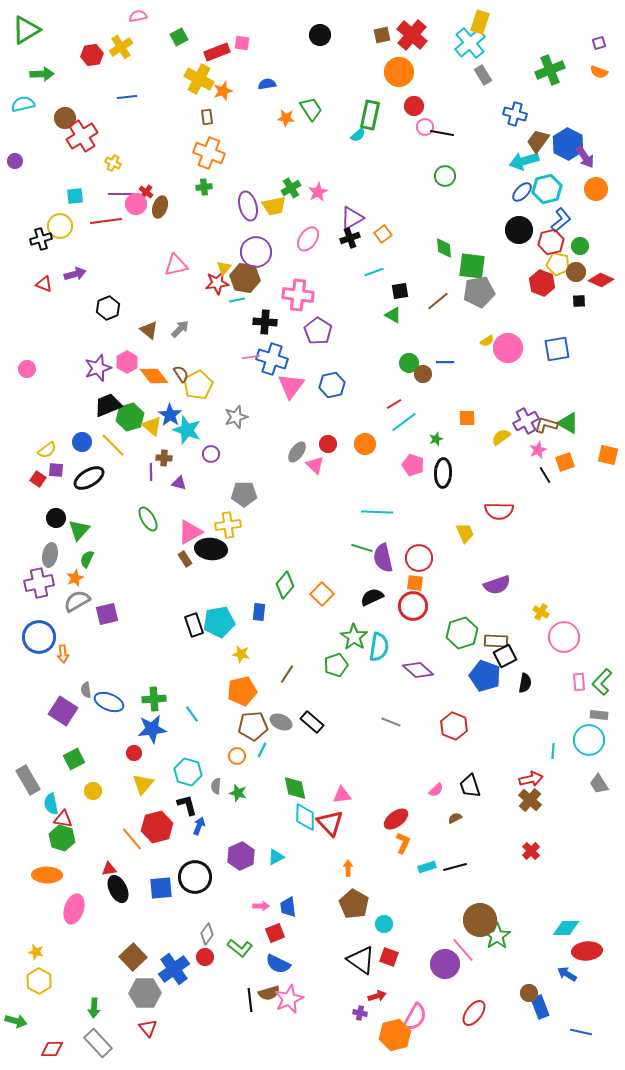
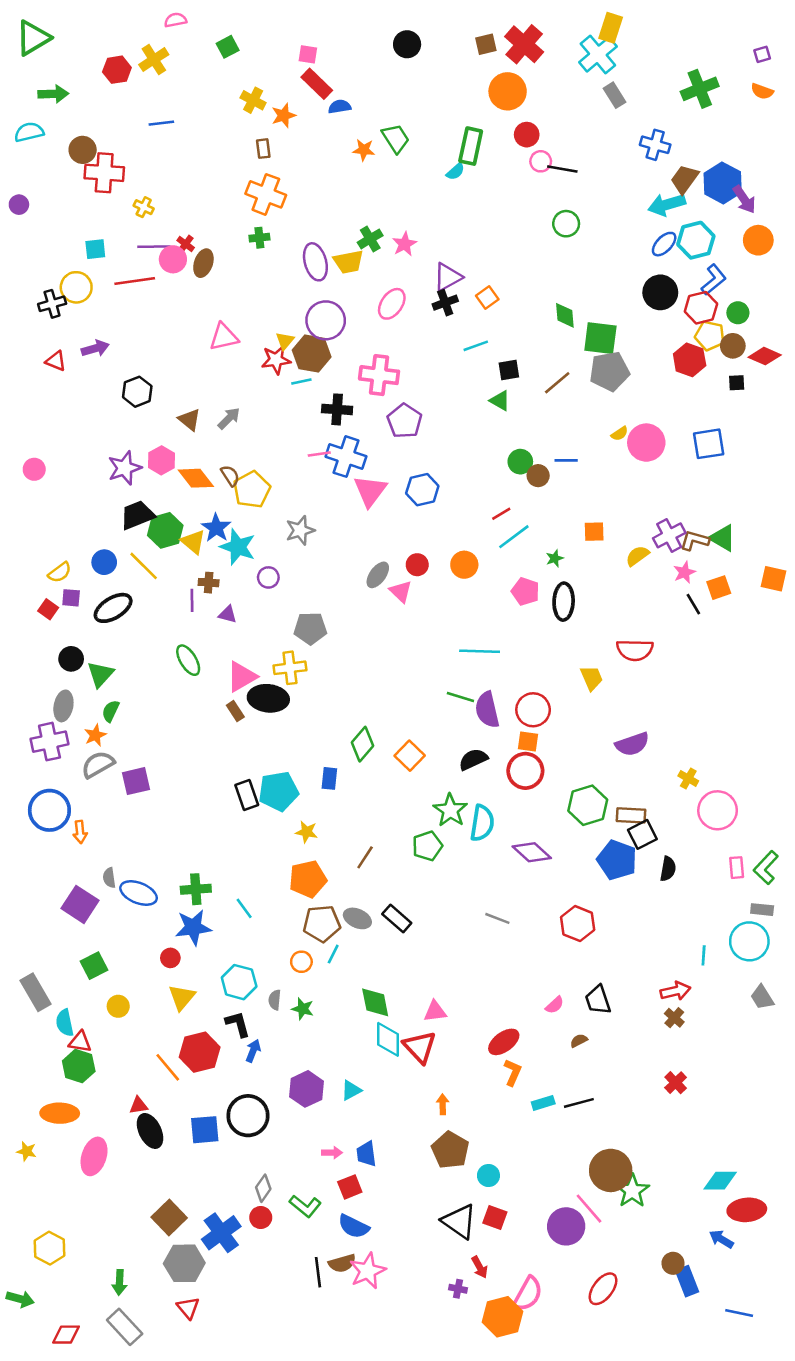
red rectangle: (217, 52) -> (317, 84), moved, turned 65
yellow cross: (199, 79) -> (253, 100), size x0.7
red cross: (82, 136) -> (104, 173), turned 36
brown cross: (530, 800) -> (674, 1018), size x0.7
yellow star: (36, 952) -> (27, 1151), moved
red arrow: (377, 996) -> (480, 1267), turned 78

